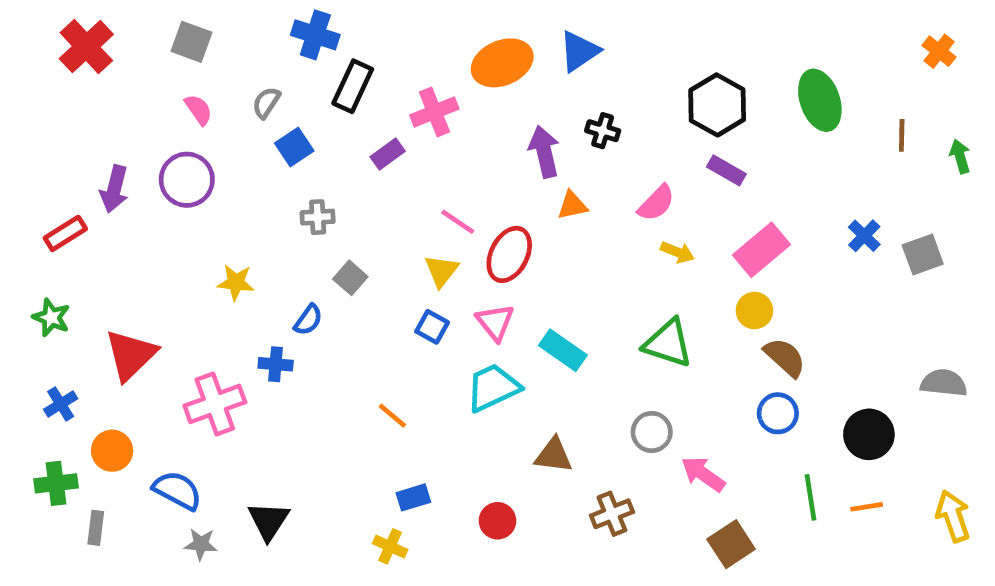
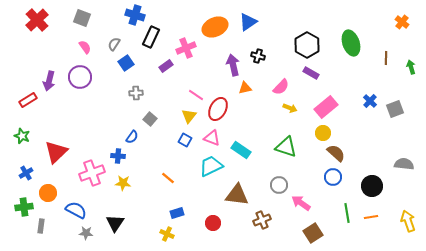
yellow star: (236, 282) -> (123, 183), moved
pink triangle: (495, 322) -> (212, 138), turned -30
brown triangle: (554, 455) -> (237, 195), size x1.4

